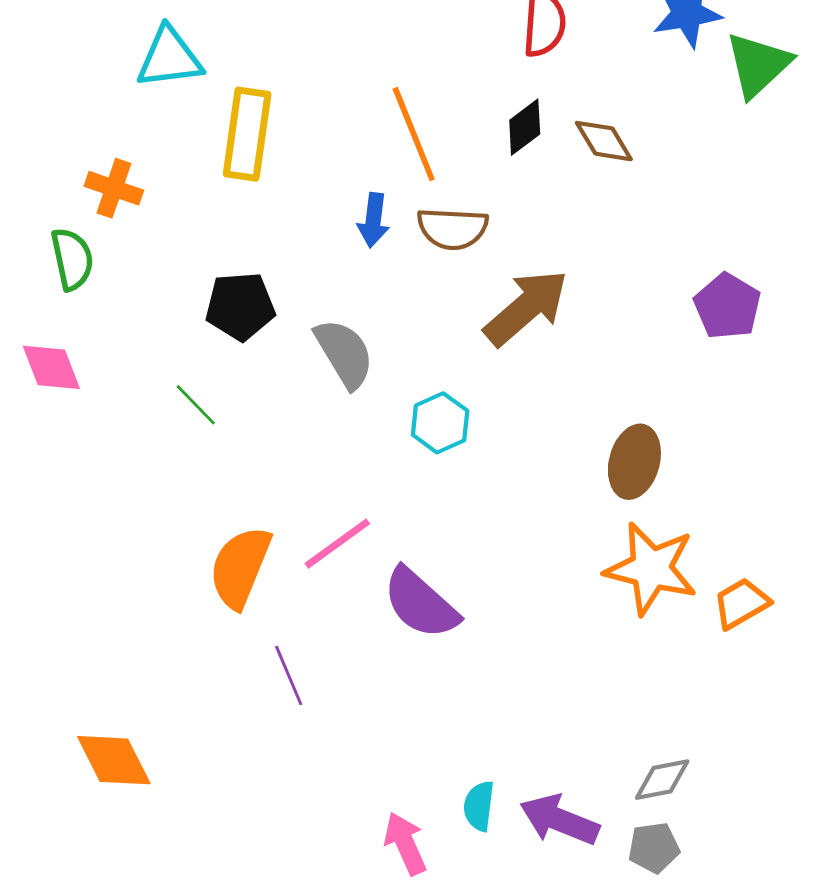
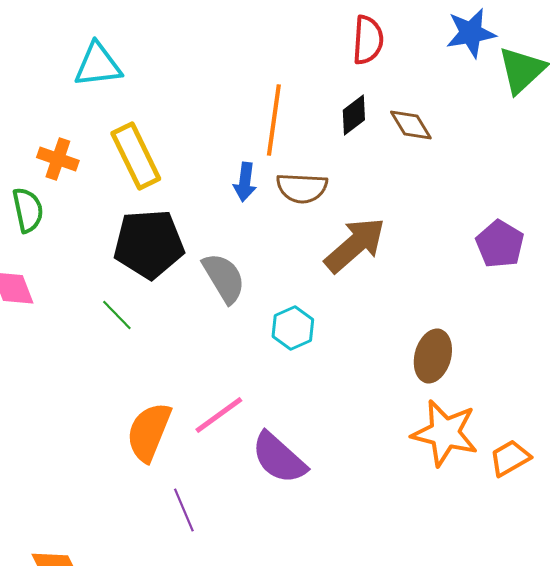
yellow rectangle: (247, 134) -> (136, 156), moved, turned -34
orange line: (414, 134) -> (274, 120), turned 30
black pentagon: (240, 306) -> (149, 244), size x1.4

